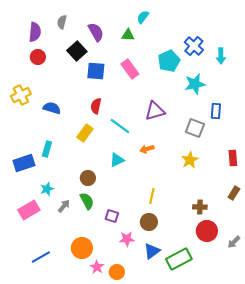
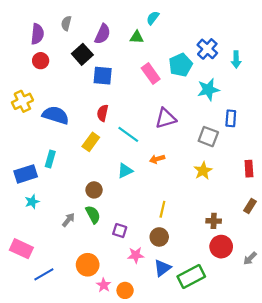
purple semicircle: (96, 32) -> (103, 34), turned 54
pink rectangle: (130, 69) -> (151, 74), moved
blue semicircle: (52, 108) -> (56, 115), size x1.4
cyan star: (47, 189) -> (32, 202), moved
pink rectangle: (29, 210) -> (21, 249), moved, turned 55

